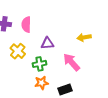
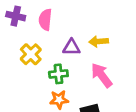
yellow arrow: (84, 37) -> (99, 41), moved

